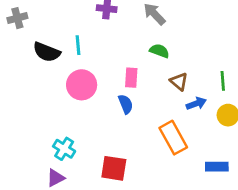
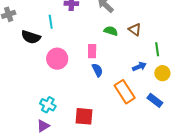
cyan line: (78, 45) -> (51, 22), moved
brown triangle: (179, 81) -> (135, 30), moved
blue semicircle: (126, 104) -> (97, 70), moved
blue rectangle: (217, 167) -> (155, 100), moved, turned 42

